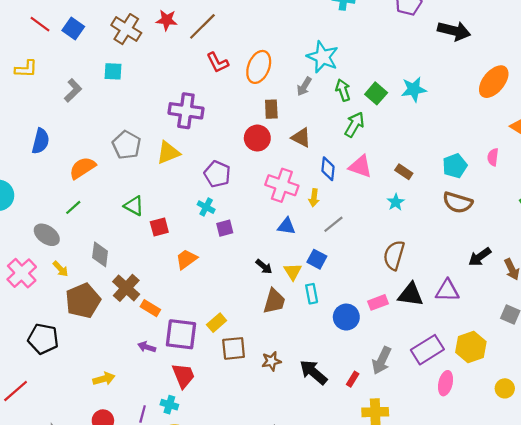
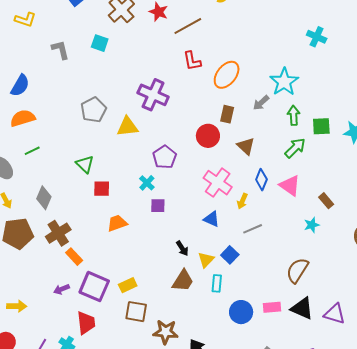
gray L-shape: (73, 90) -> (60, 50), turned -75
green square: (376, 93) -> (321, 126), turned 30
orange semicircle: (82, 168) -> (23, 118), moved
purple arrow: (147, 347) -> (61, 289), turned -56
brown star: (271, 361) -> (166, 332), size x1.4

